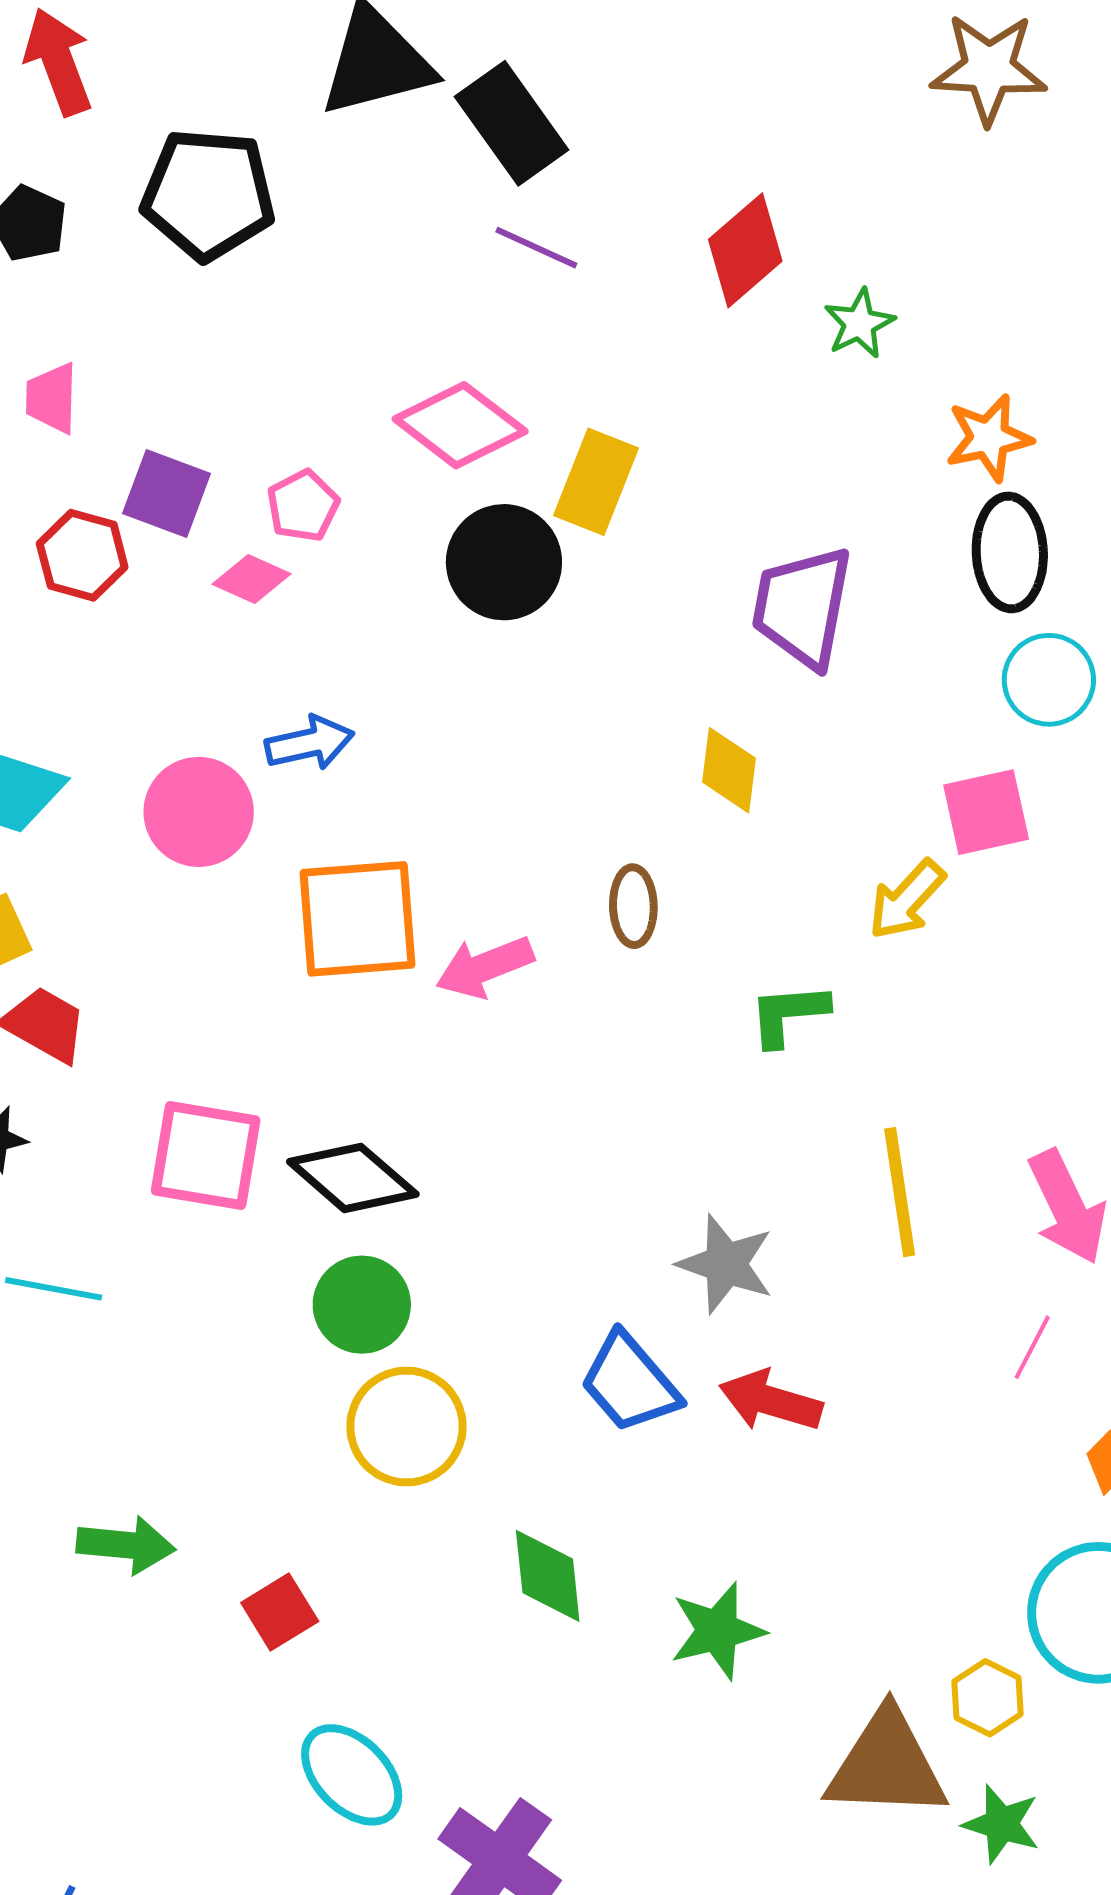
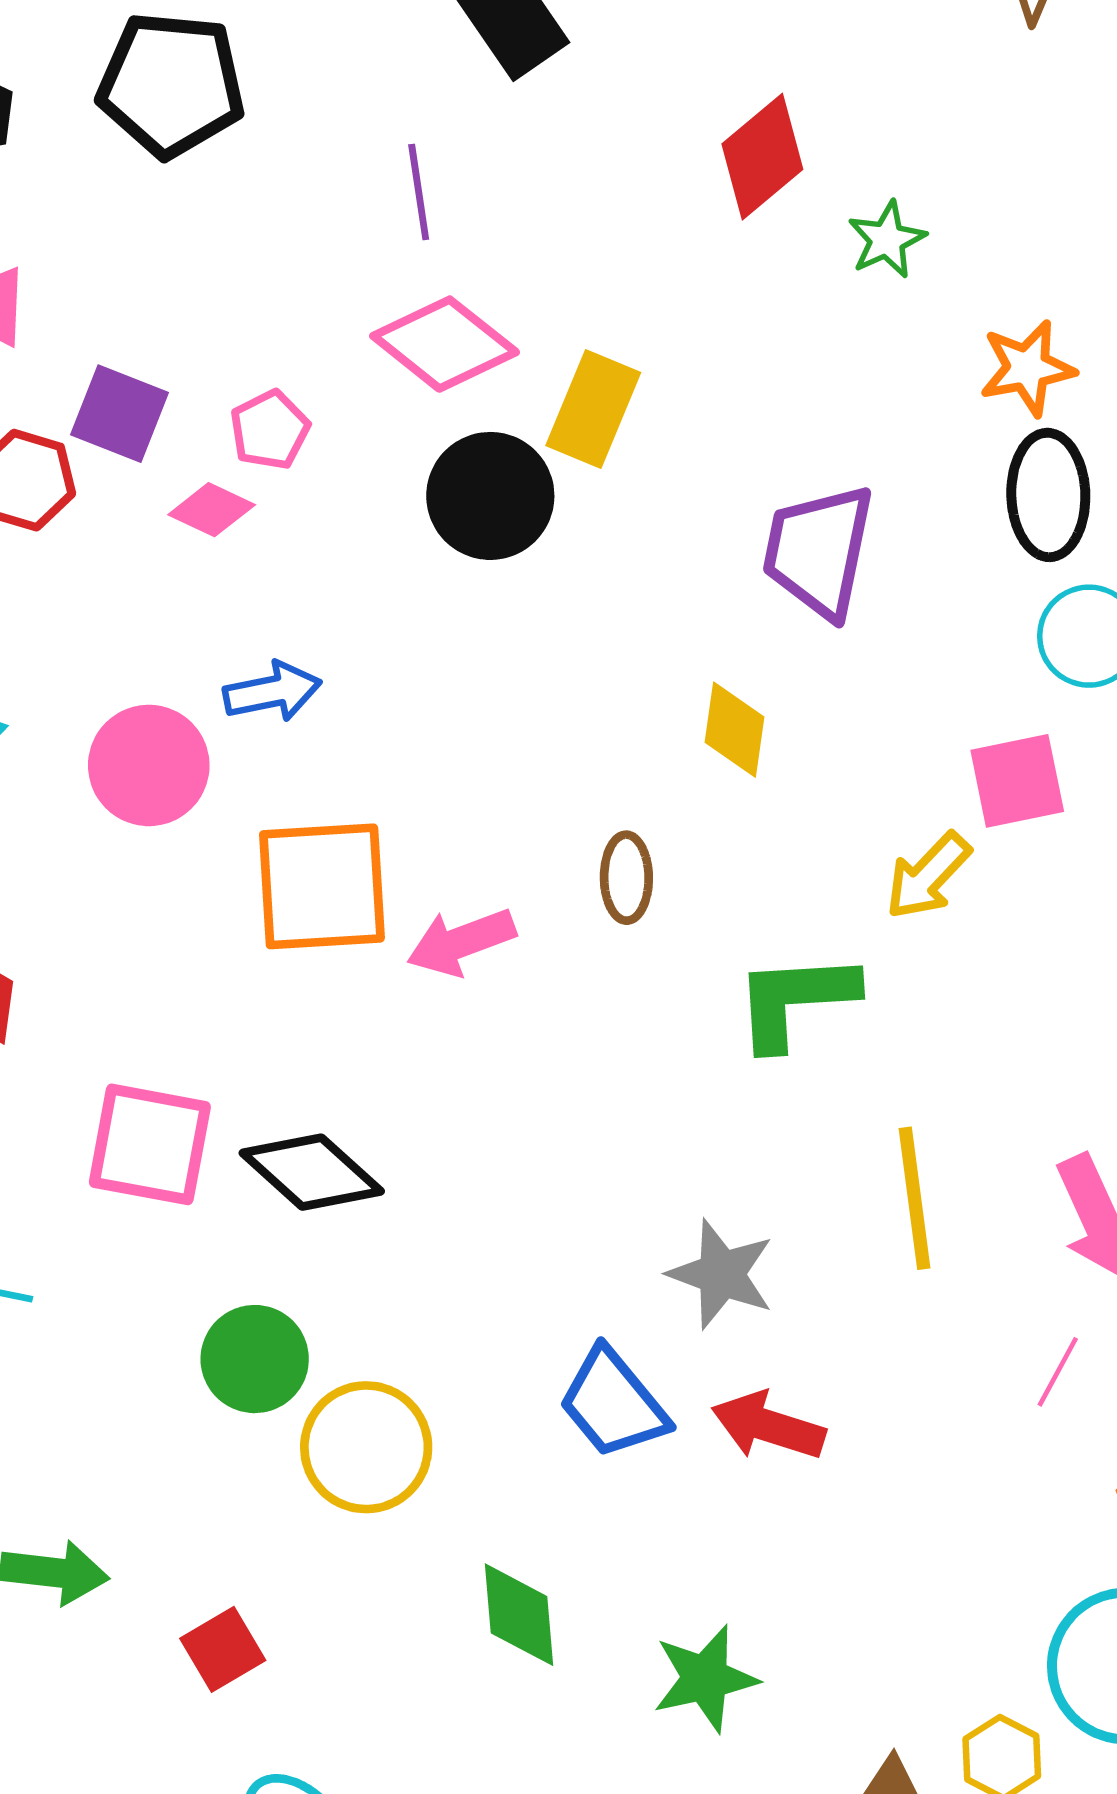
purple line: (536, 248) -> (419, 192), moved, turned 56
green L-shape: (788, 1014) -> (795, 1000), size x1.4
green circle: (362, 1305) -> (255, 1359), moved

